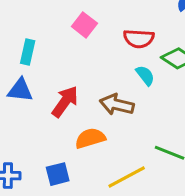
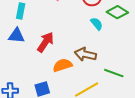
brown arrow: (117, 105) -> (85, 54), moved

